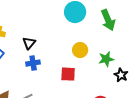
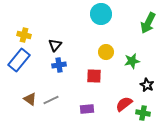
green arrow: (108, 20) -> (148, 23), moved, turned 50
black star: (121, 75) -> (147, 85), moved

